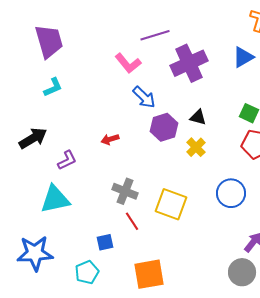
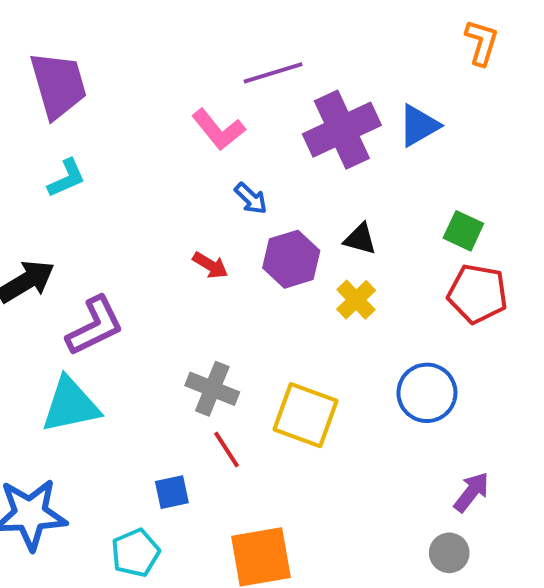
blue triangle: (243, 57) -> (419, 126), moved
blue arrow: (144, 97) -> (251, 198), size x0.7
red arrow: (110, 139) -> (210, 265), moved, turned -132
purple L-shape: (67, 160) -> (95, 326), size x1.5
gray circle: (242, 272) -> (449, 553), size x0.7

